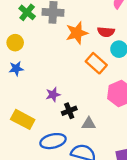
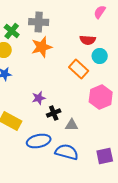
green cross: (27, 12) -> (12, 31), moved
orange star: (77, 33) -> (42, 47), moved

